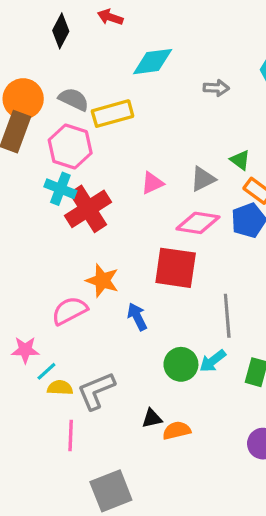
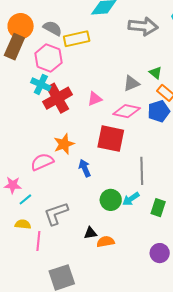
gray arrow: (216, 88) -> (143, 26), size x1.8
pink triangle: (152, 183) -> (95, 99), moved
orange star: (102, 281) -> (64, 144), turned 30
yellow semicircle: (60, 388) -> (23, 224), moved

